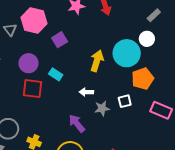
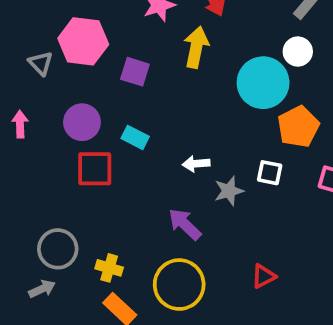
purple square: (60, 40) -> (135, 72), turned -35
yellow arrow: (97, 61) -> (196, 47), moved
white square: (125, 101) -> (270, 173), turned 32

